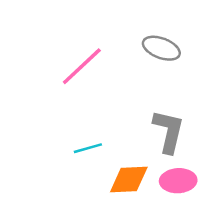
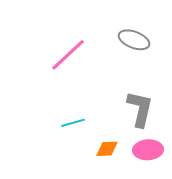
orange diamond: (129, 179) -> (107, 149), size x0.7

